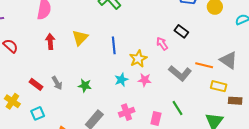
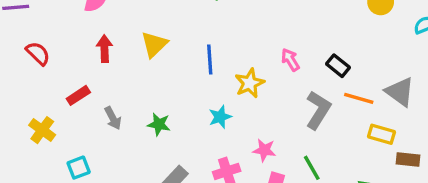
black rectangle: (181, 31) -> (338, 66), moved
gray L-shape: (180, 73) -> (318, 110), turned -100
pink star: (145, 80) -> (264, 150), moved
red rectangle: (36, 84) -> (78, 95), moved, turned -72
yellow cross: (12, 101) -> (42, 130), moved

